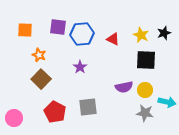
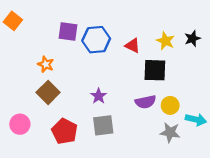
orange square: (25, 30) -> (13, 21), moved, turned 35
black square: (146, 60) -> (155, 70), moved
purple star: (80, 67) -> (99, 96), moved
pink circle: (14, 118) -> (20, 124), moved

